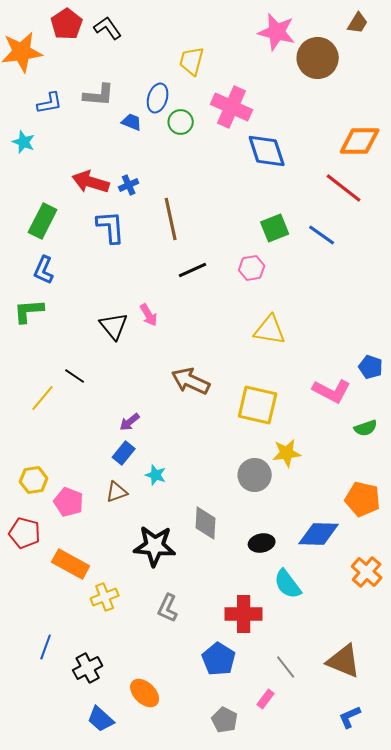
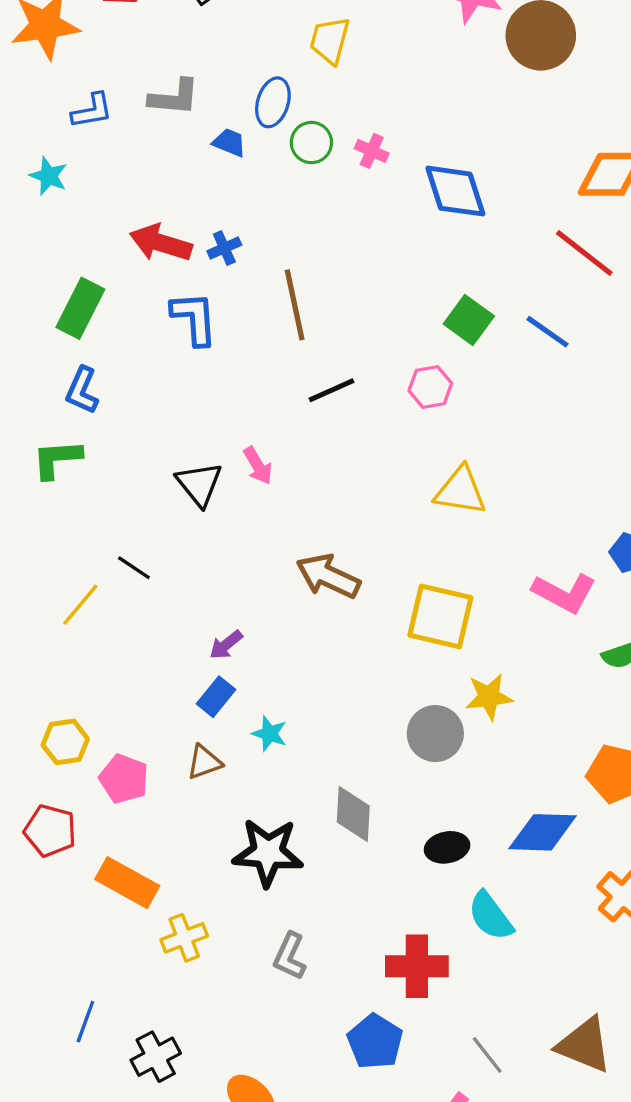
pink cross: (232, 107) -> (372, 151), moved, size x0.5
green square: (275, 228) -> (469, 320), turned -32

